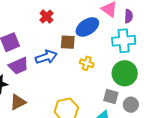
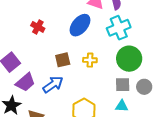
brown square: (68, 42) -> (63, 60), moved
blue arrow: (46, 57) -> (53, 84), moved

